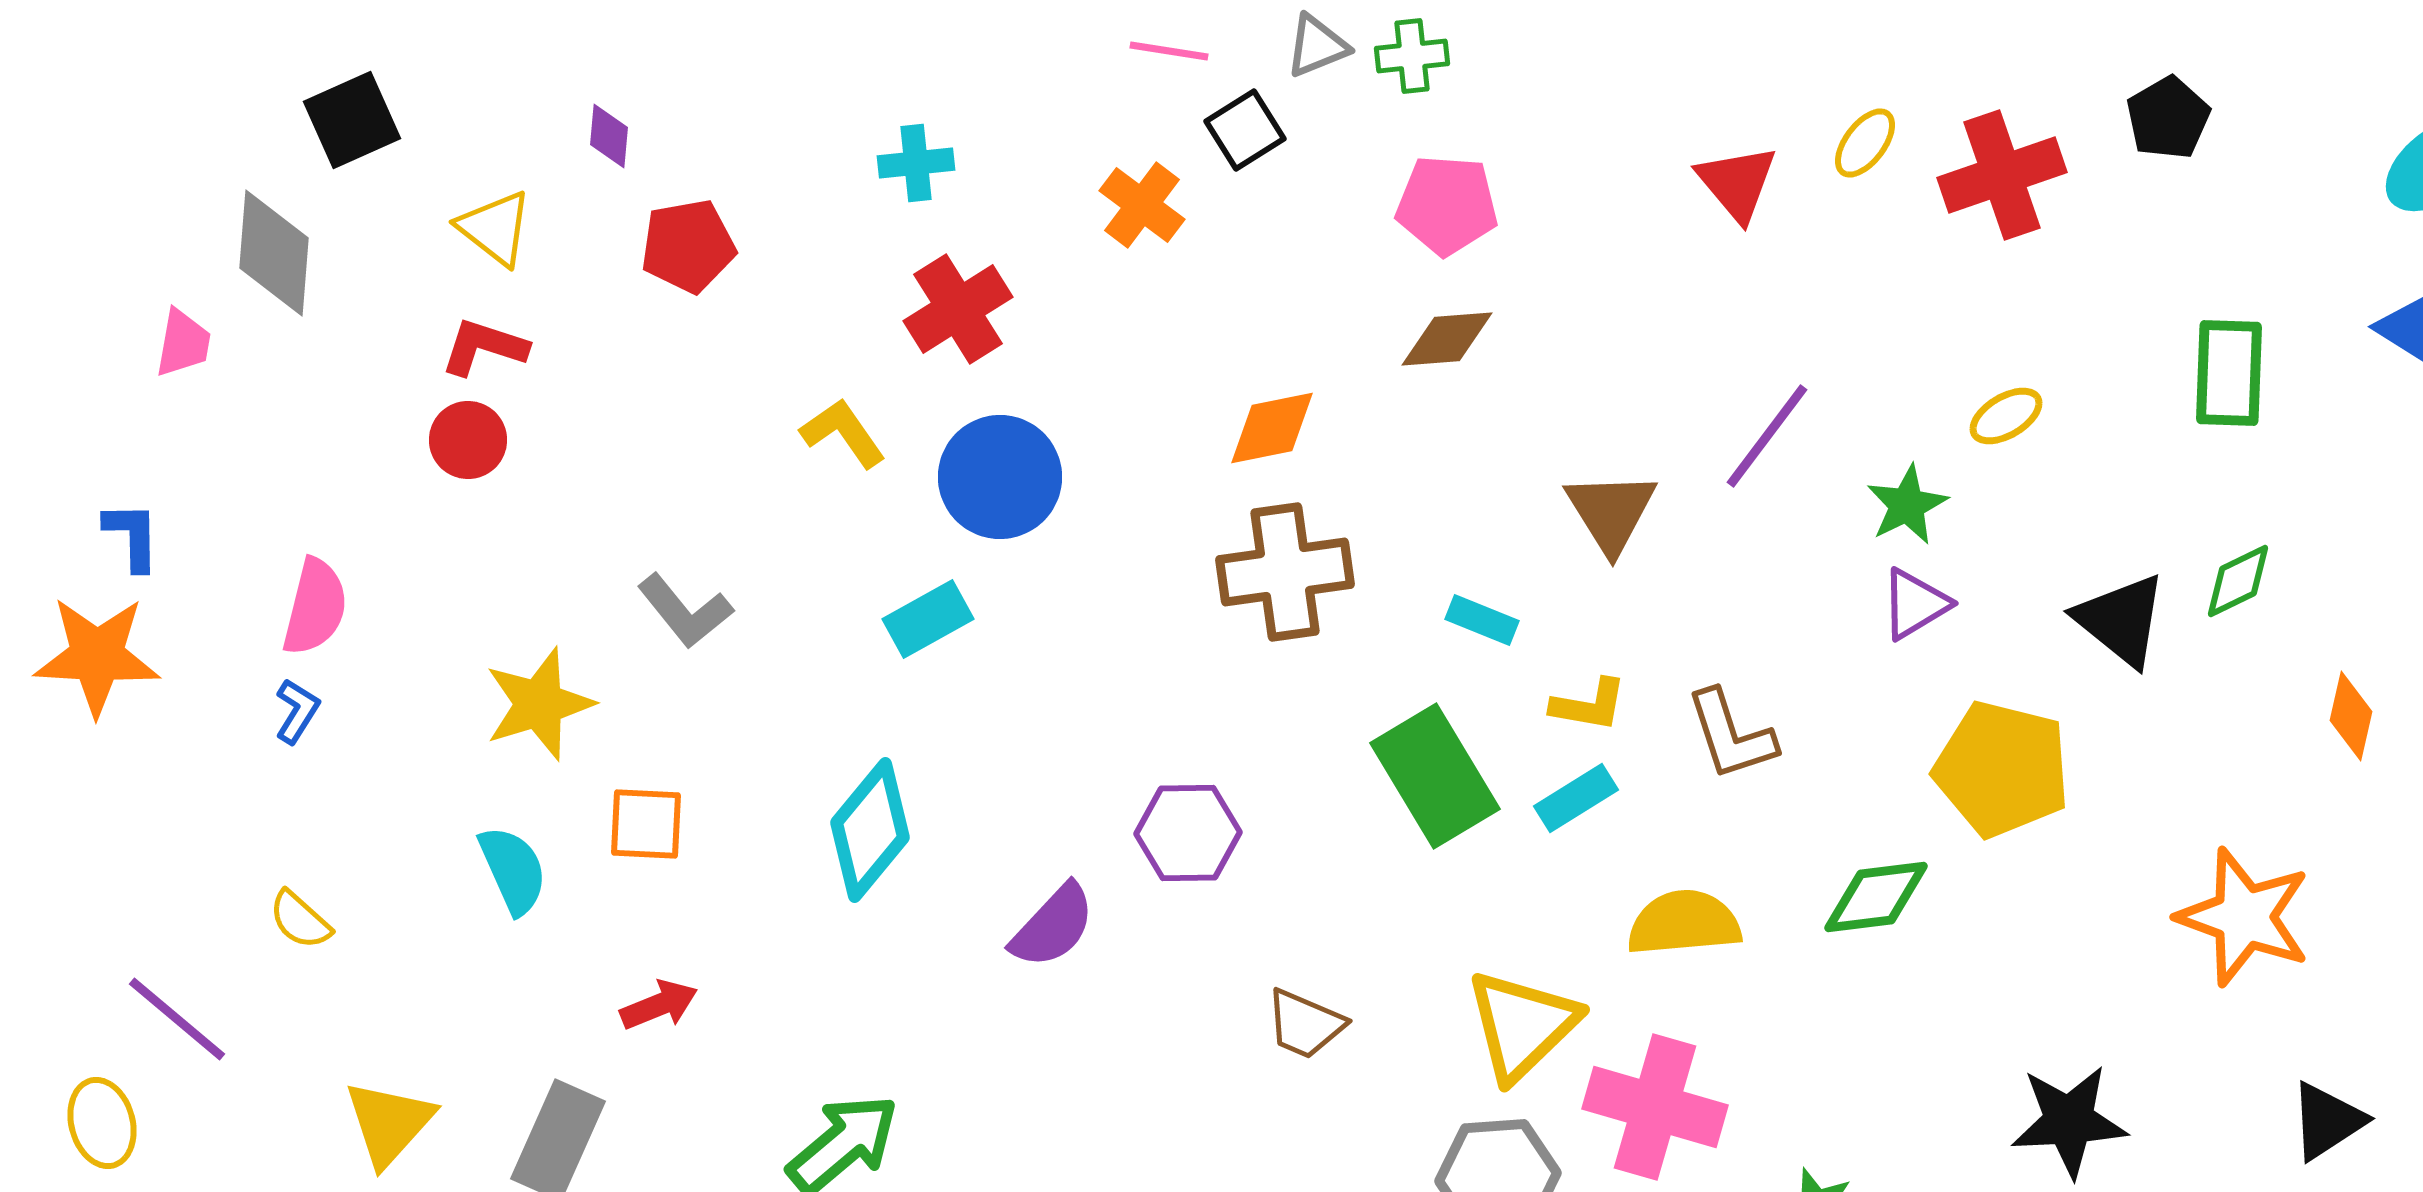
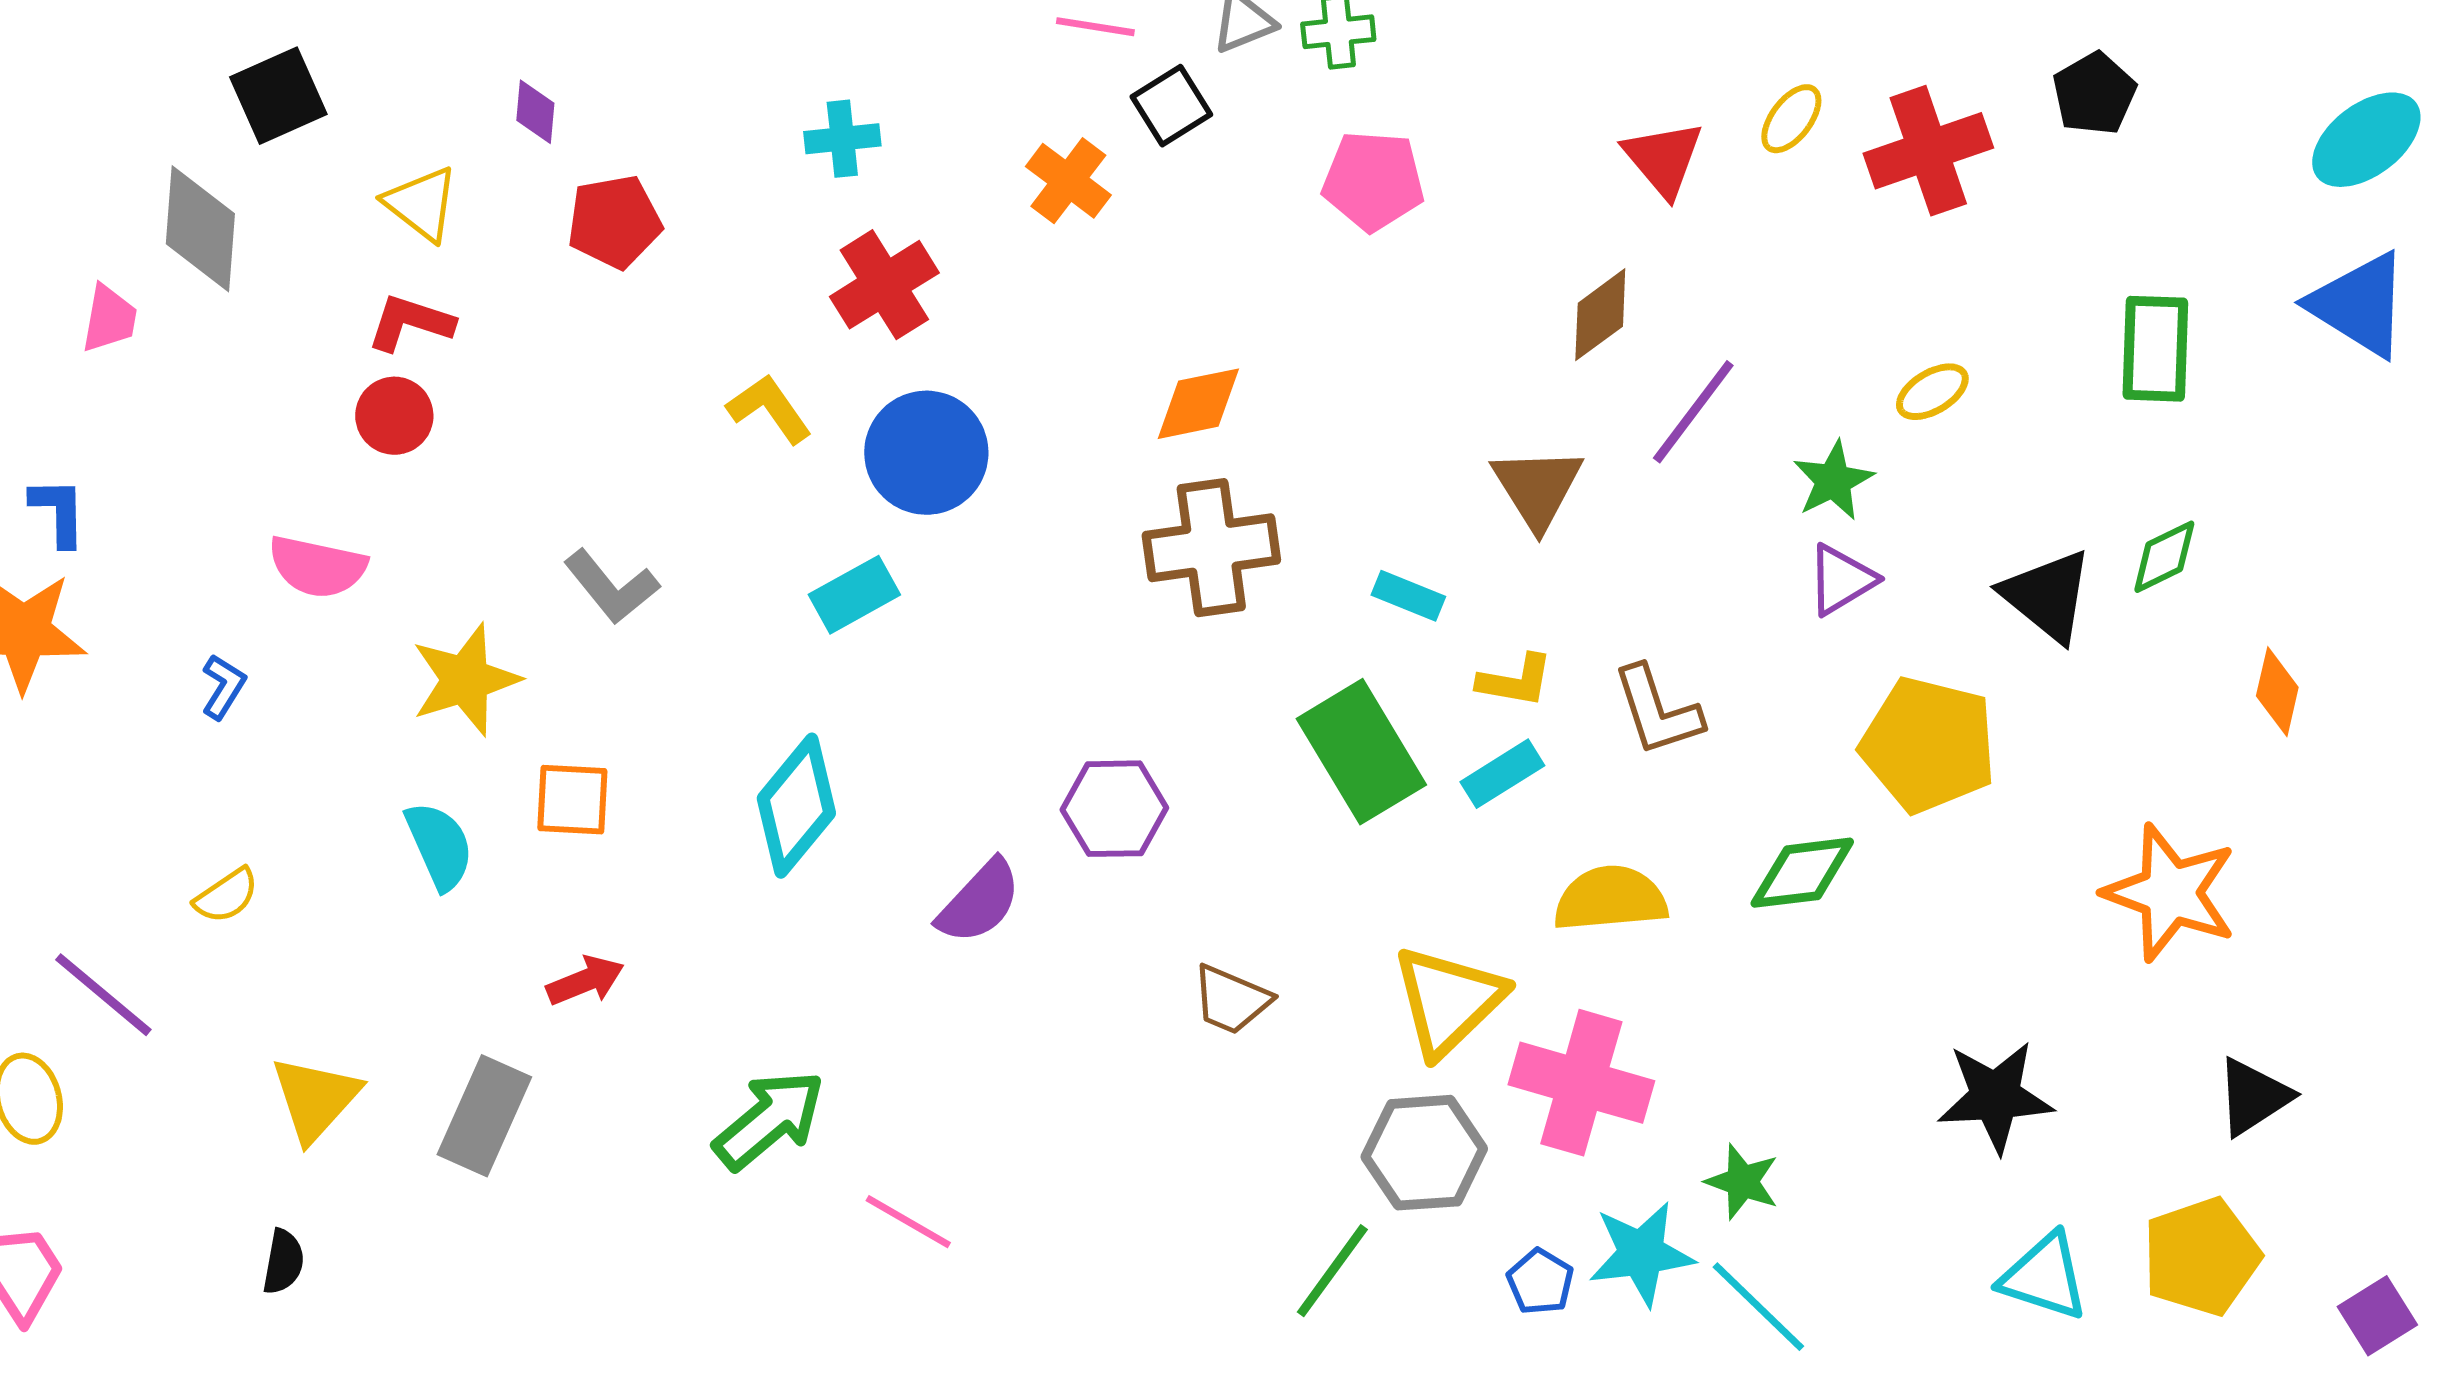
brown diamond: (1447, 339) -> (1600, 315), moved, turned -32
pink semicircle: (315, 607) -> (317, 567), moved, turned 88
yellow semicircle: (300, 920) -> (226, 896), turned -76

